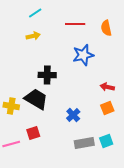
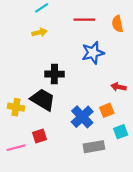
orange square: (107, 108) -> (107, 110), moved
blue cross: (73, 115) -> (82, 117), size x1.5
cyan square: (106, 141) -> (121, 132), moved

